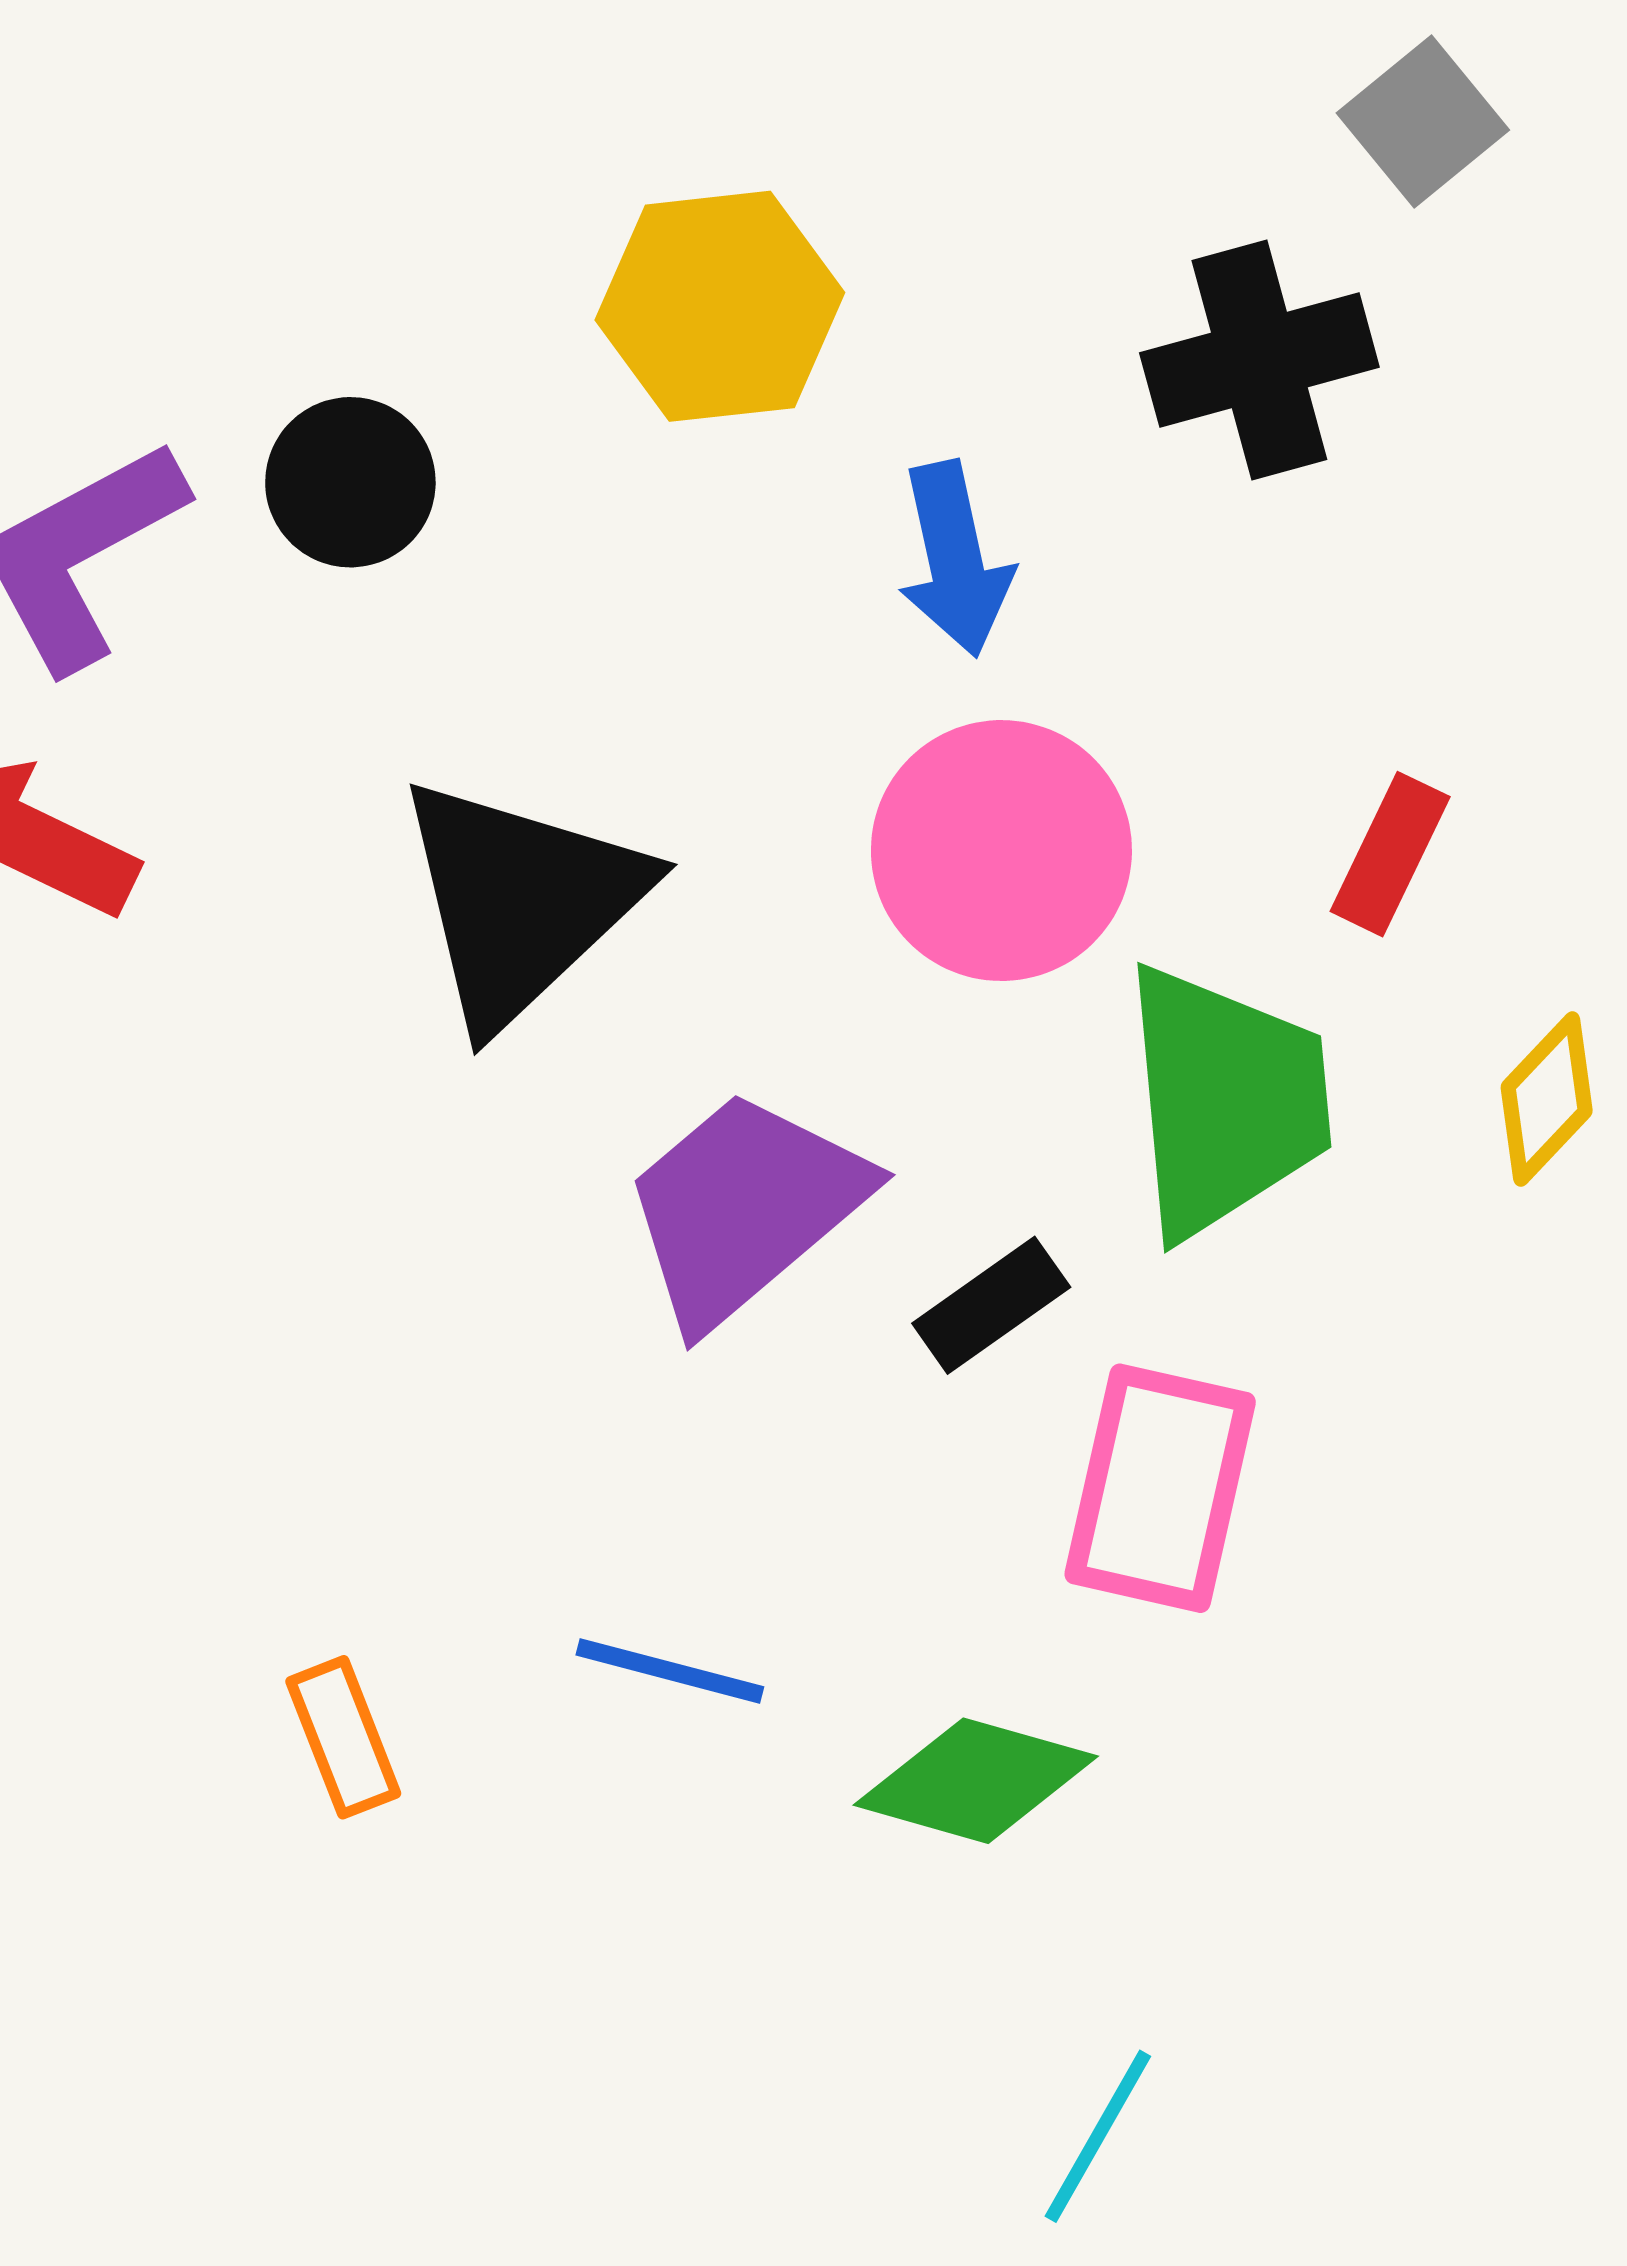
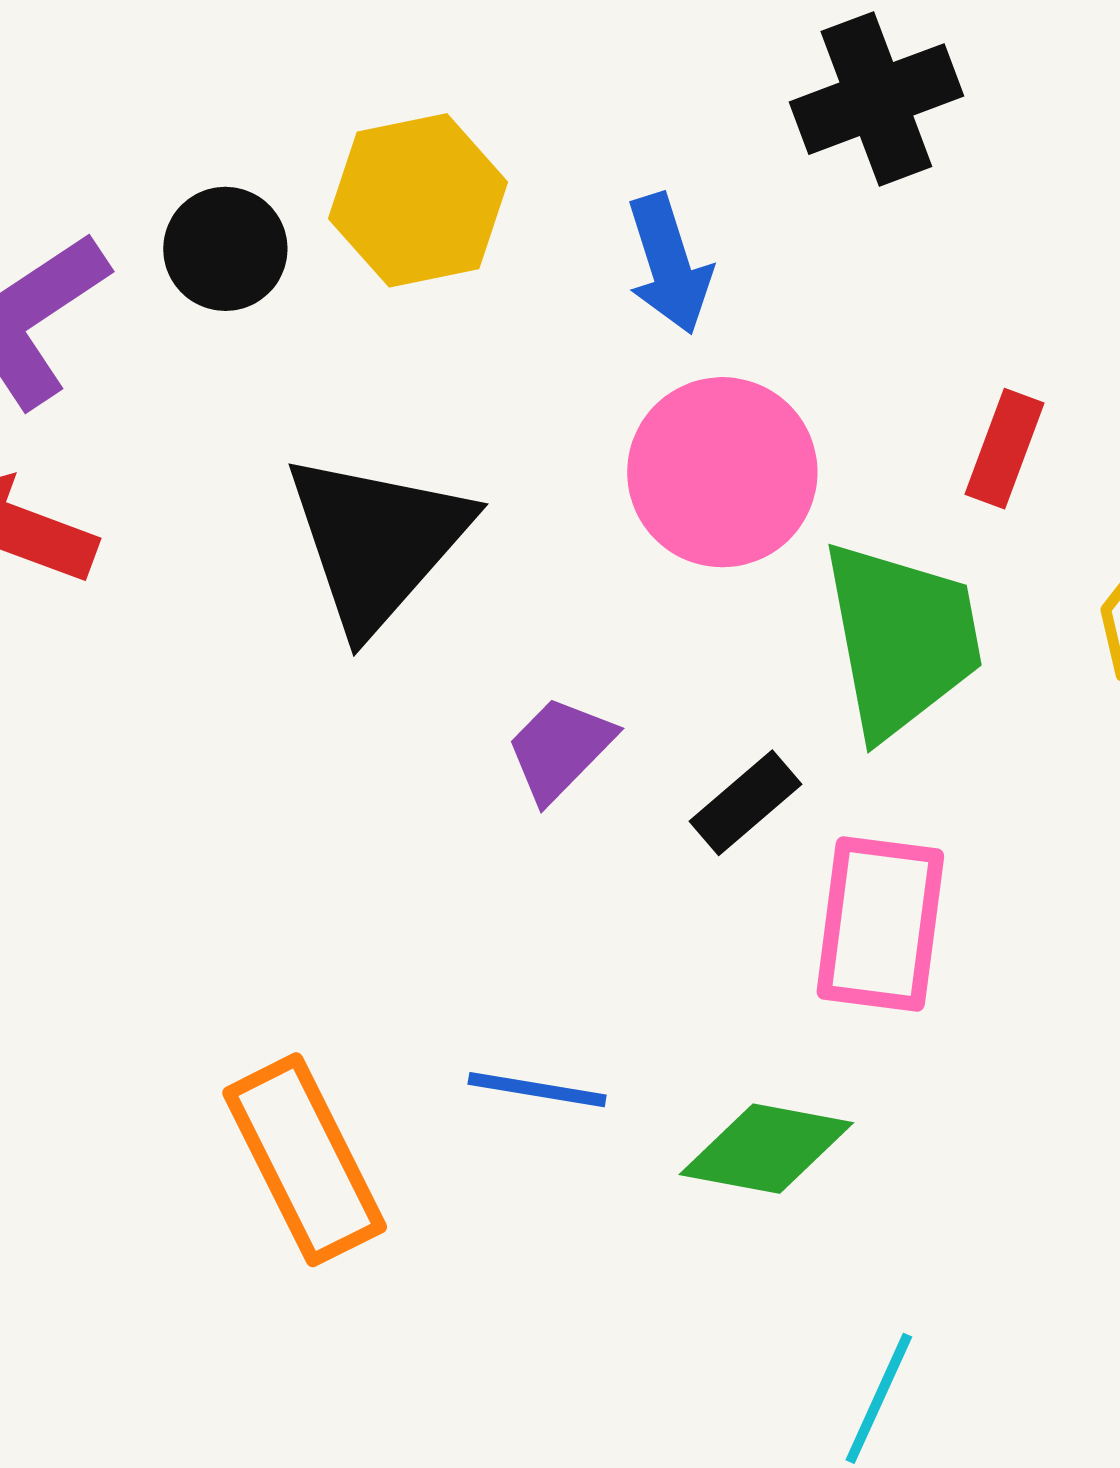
yellow hexagon: (720, 306) -> (418, 200), moved
purple trapezoid: (745, 1208) -> (560, 749), size x0.6
orange rectangle: (343, 1737) -> (305, 1160), size x1.8

